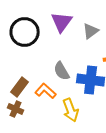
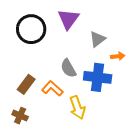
gray triangle: (91, 31) -> (98, 39), moved
brown cross: (16, 109) -> (20, 116), moved

